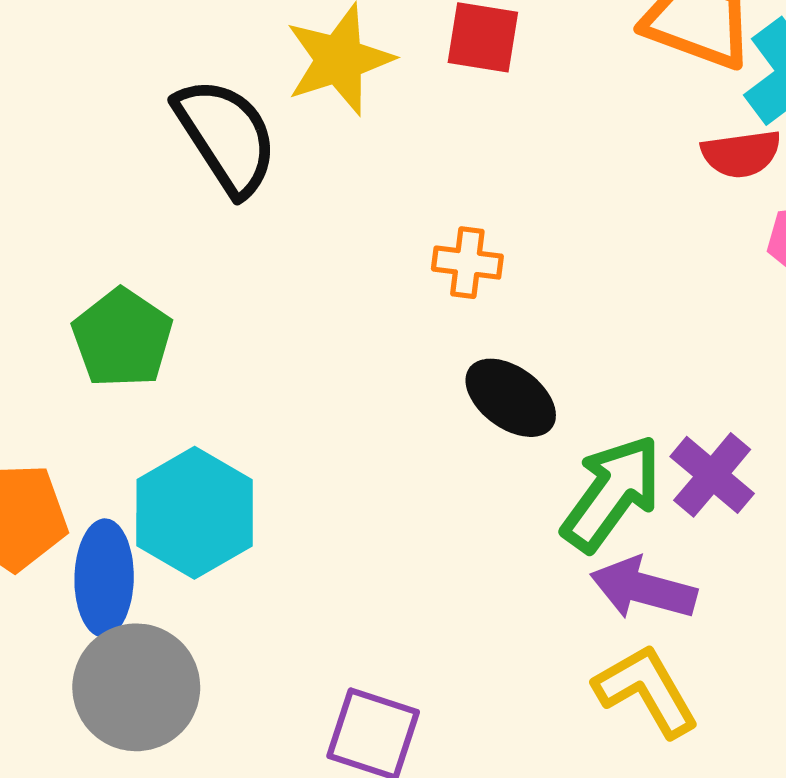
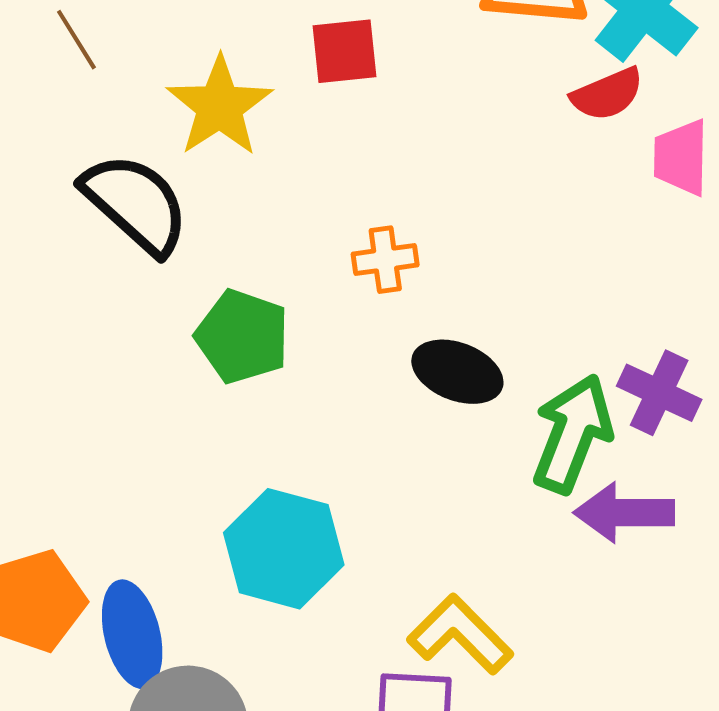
green pentagon: (122, 338) -> (242, 337), moved
cyan hexagon: (195, 513) -> (284, 549), moved
yellow L-shape: (646, 690) -> (460, 634), moved

